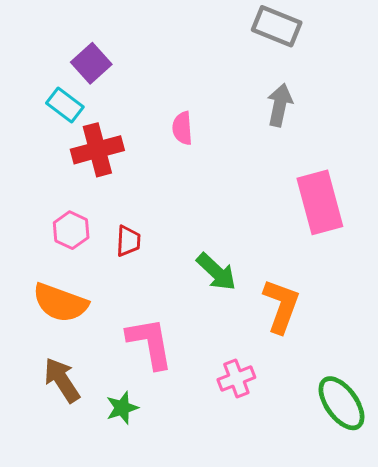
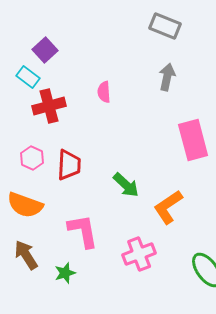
red trapezoid: (128, 241) -> (69, 165), size x1.5
orange L-shape: (281, 306) -> (168, 207), turned -144
pink cross: (236, 379) -> (139, 254), size x1.4

